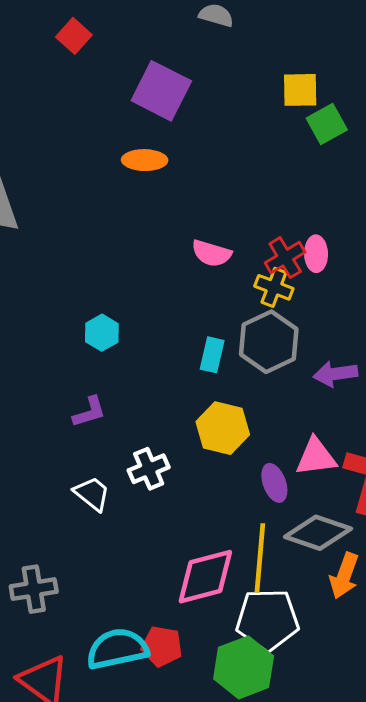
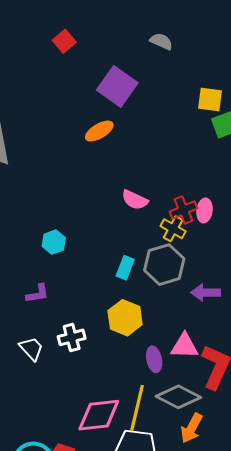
orange ellipse: (145, 160) -> (99, 131), turned -40

